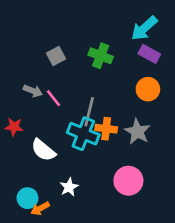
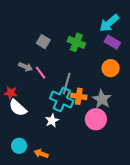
gray square: (56, 56) -> (43, 42), turned -32
white semicircle: (43, 150) -> (18, 108), moved
pink circle: (128, 181) -> (96, 119), moved
white star: (69, 187) -> (52, 121), moved
orange arrow: (40, 208) -> (41, 154), moved, turned 48

